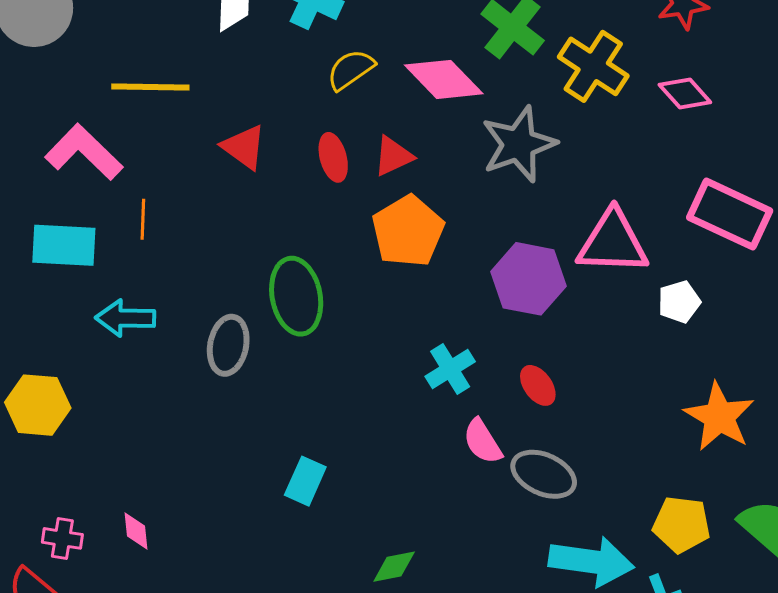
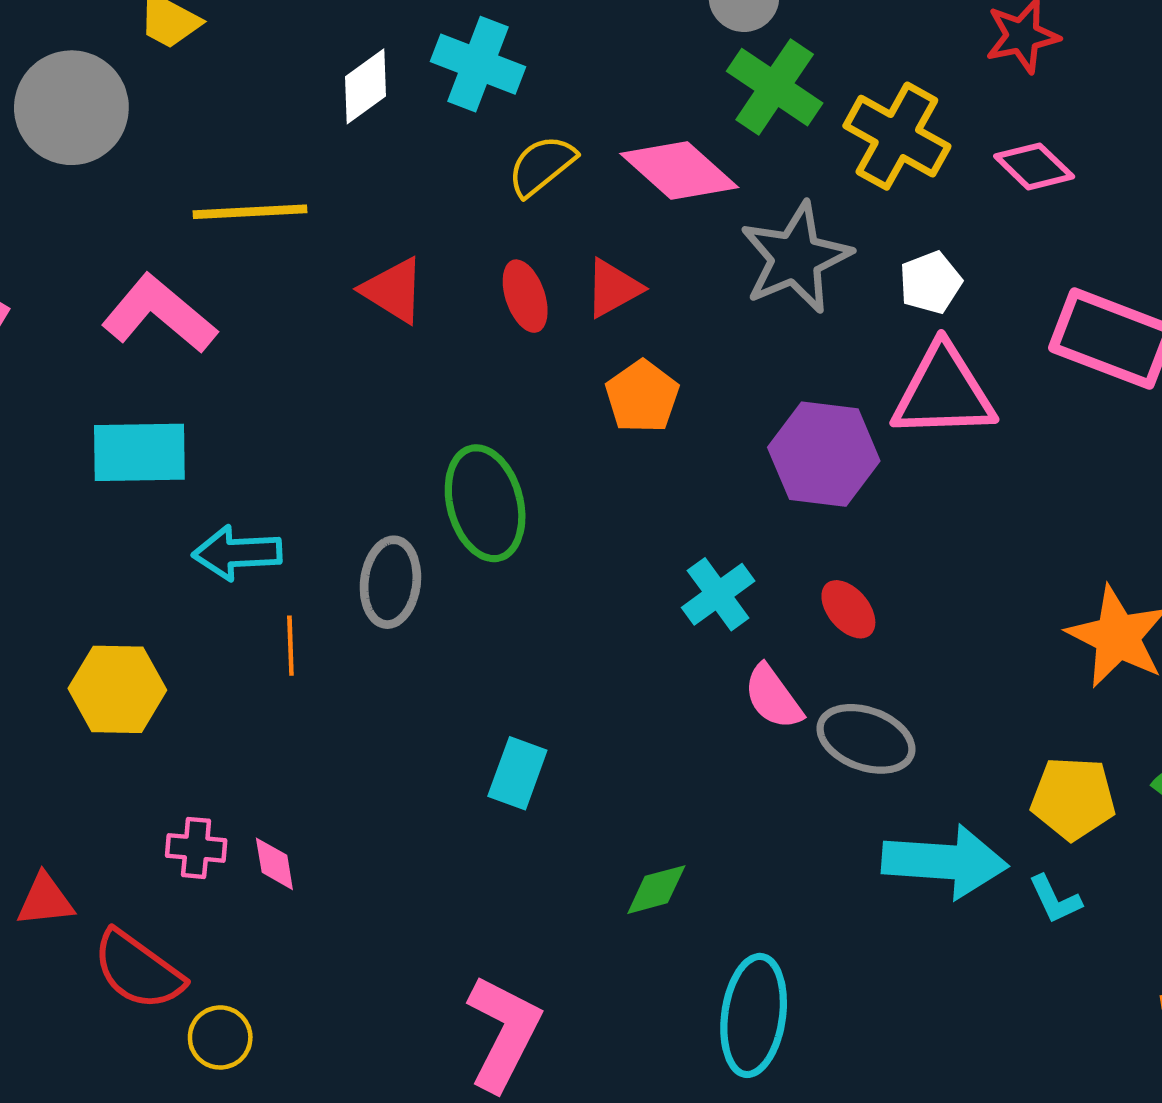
orange line: (143, 219) -> (290, 646), moved
orange pentagon: (408, 231) -> (642, 397), size x0.7
white pentagon: (679, 302) -> (930, 282), moved
pink cross: (62, 538) -> (196, 848), moved

